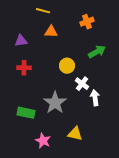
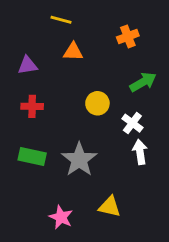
white cross: (82, 84) -> (132, 123), moved
green rectangle: (26, 113) -> (32, 156), moved

